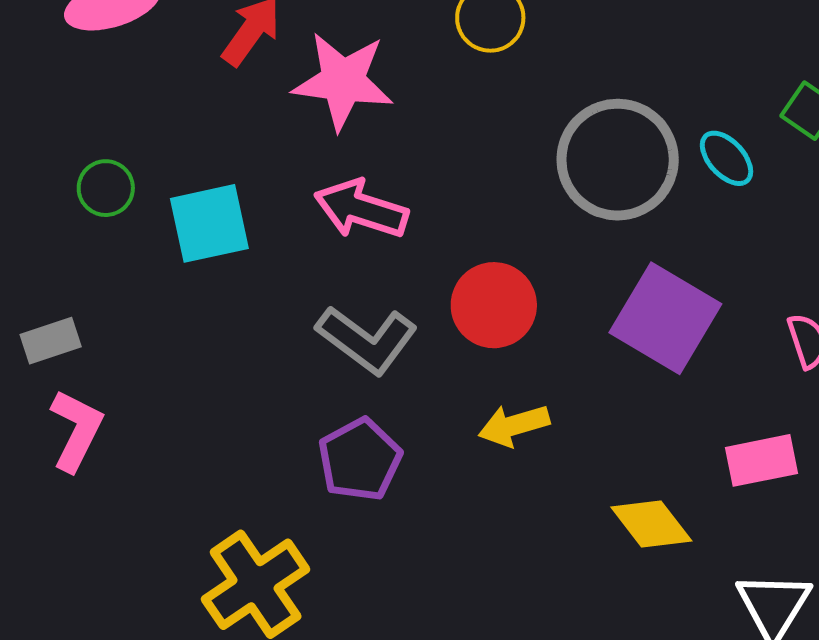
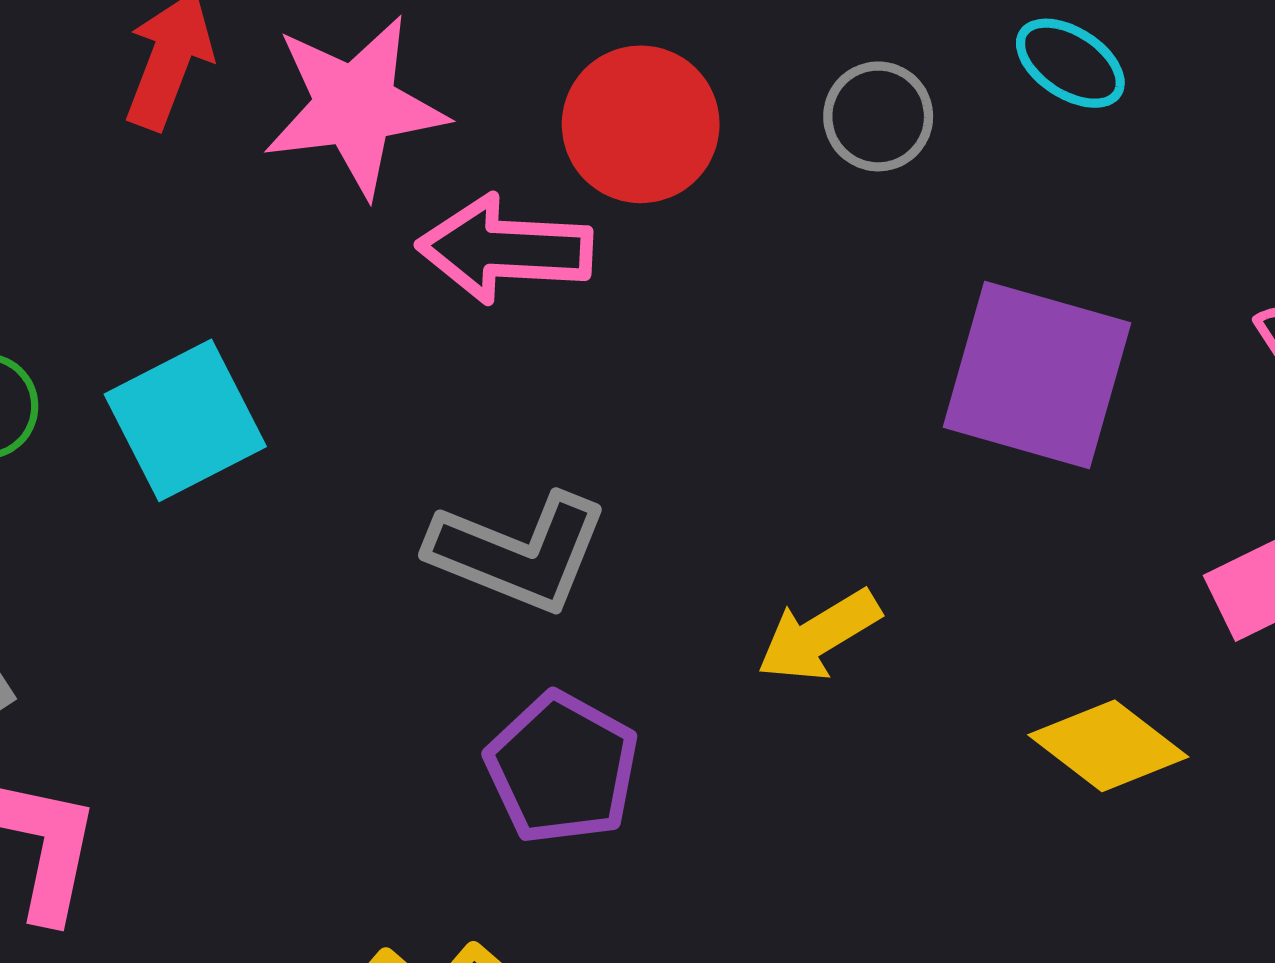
gray circle: (618, 160) -> (878, 116), size x0.5
pink arrow: (361, 209) -> (505, 249), moved
red circle: (494, 305) -> (641, 124), moved

